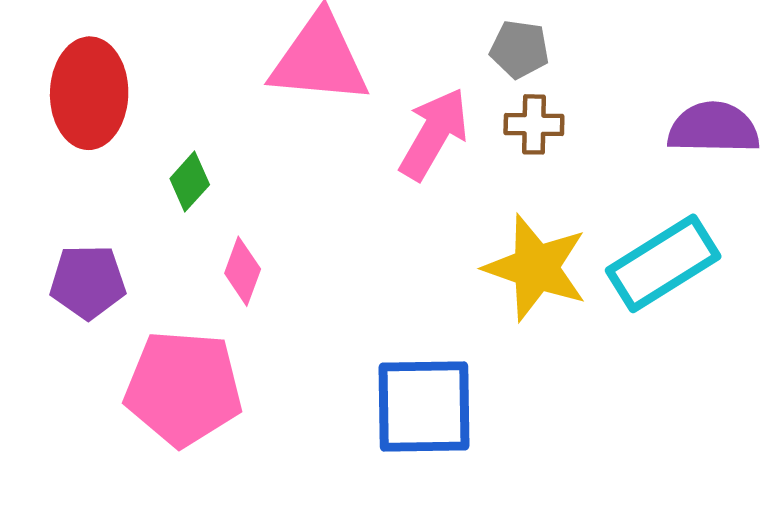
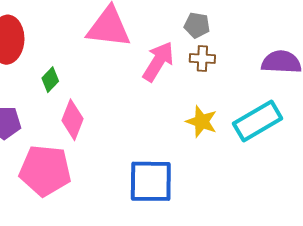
yellow star: (536, 268) -> (202, 122), size x0.7
pink diamond: (243, 271) -> (72, 120), size x1.4

